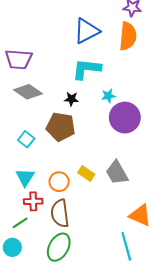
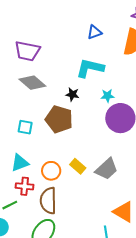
blue triangle: (86, 31) -> (94, 32), size x0.6
cyan square: (26, 139) -> (25, 127), turned -35
gray trapezoid: (117, 173) -> (107, 169), turned -110
cyan triangle: (25, 177) -> (20, 163), turned 30

